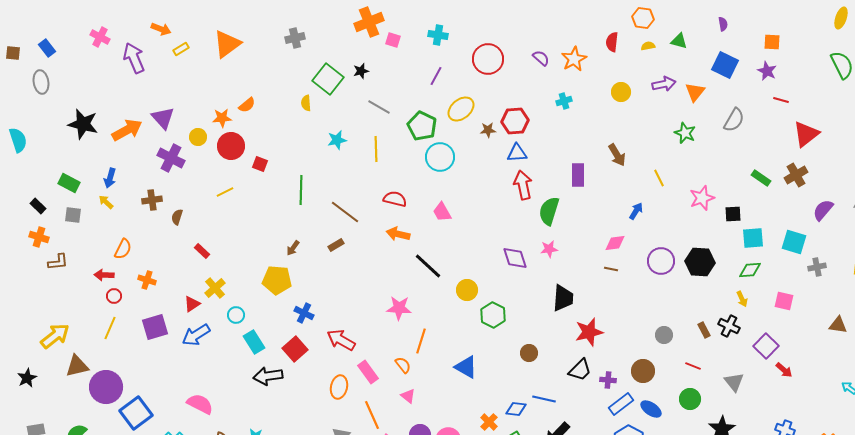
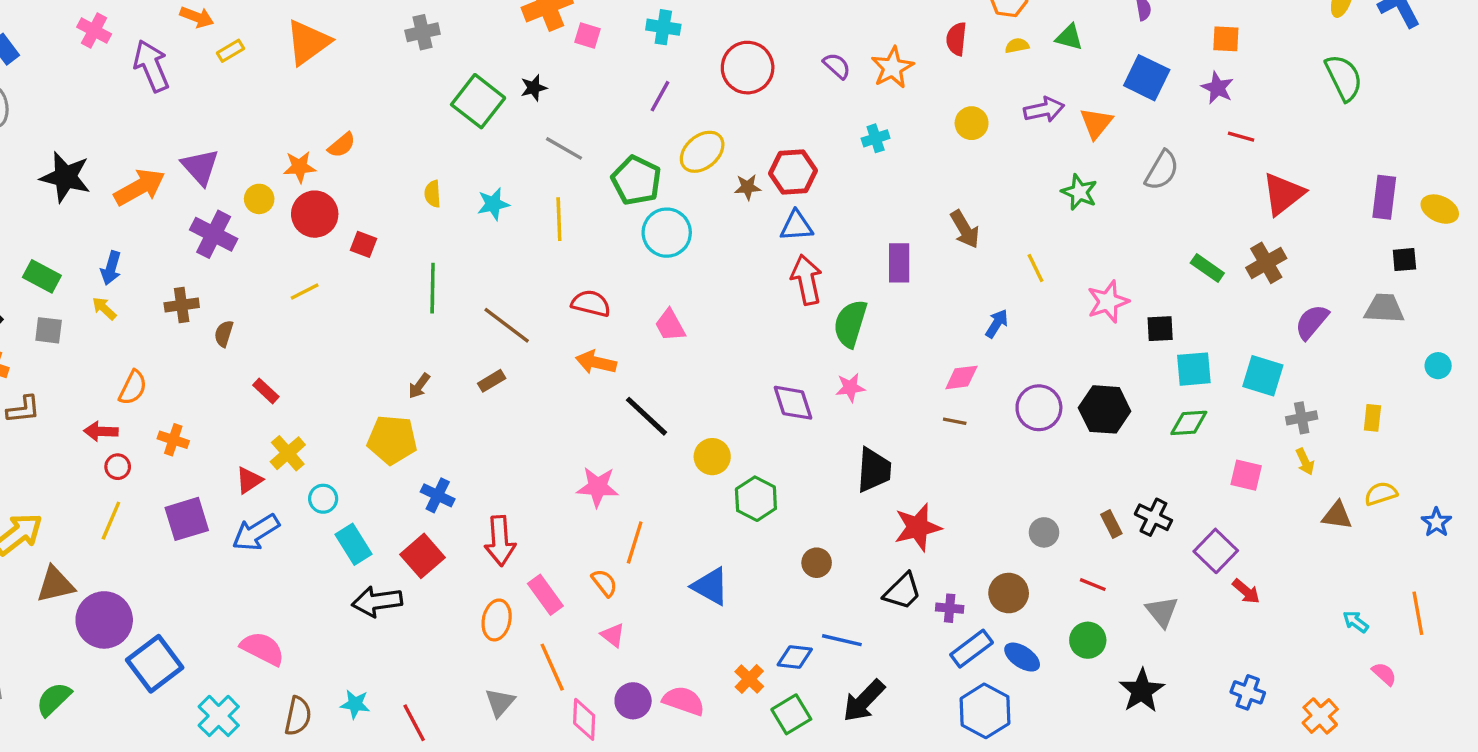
yellow semicircle: (306, 103) -> (433, 194), moved
yellow arrow: (742, 299) -> (1305, 462), moved
red arrow: (341, 340) -> (500, 541), turned -124

